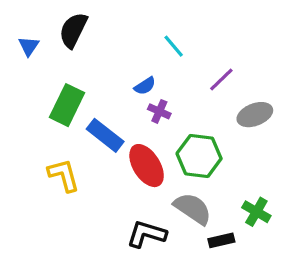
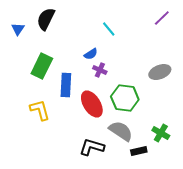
purple line: (221, 80) -> (162, 18), moved
blue rectangle: (105, 135) -> (66, 85), turned 55

